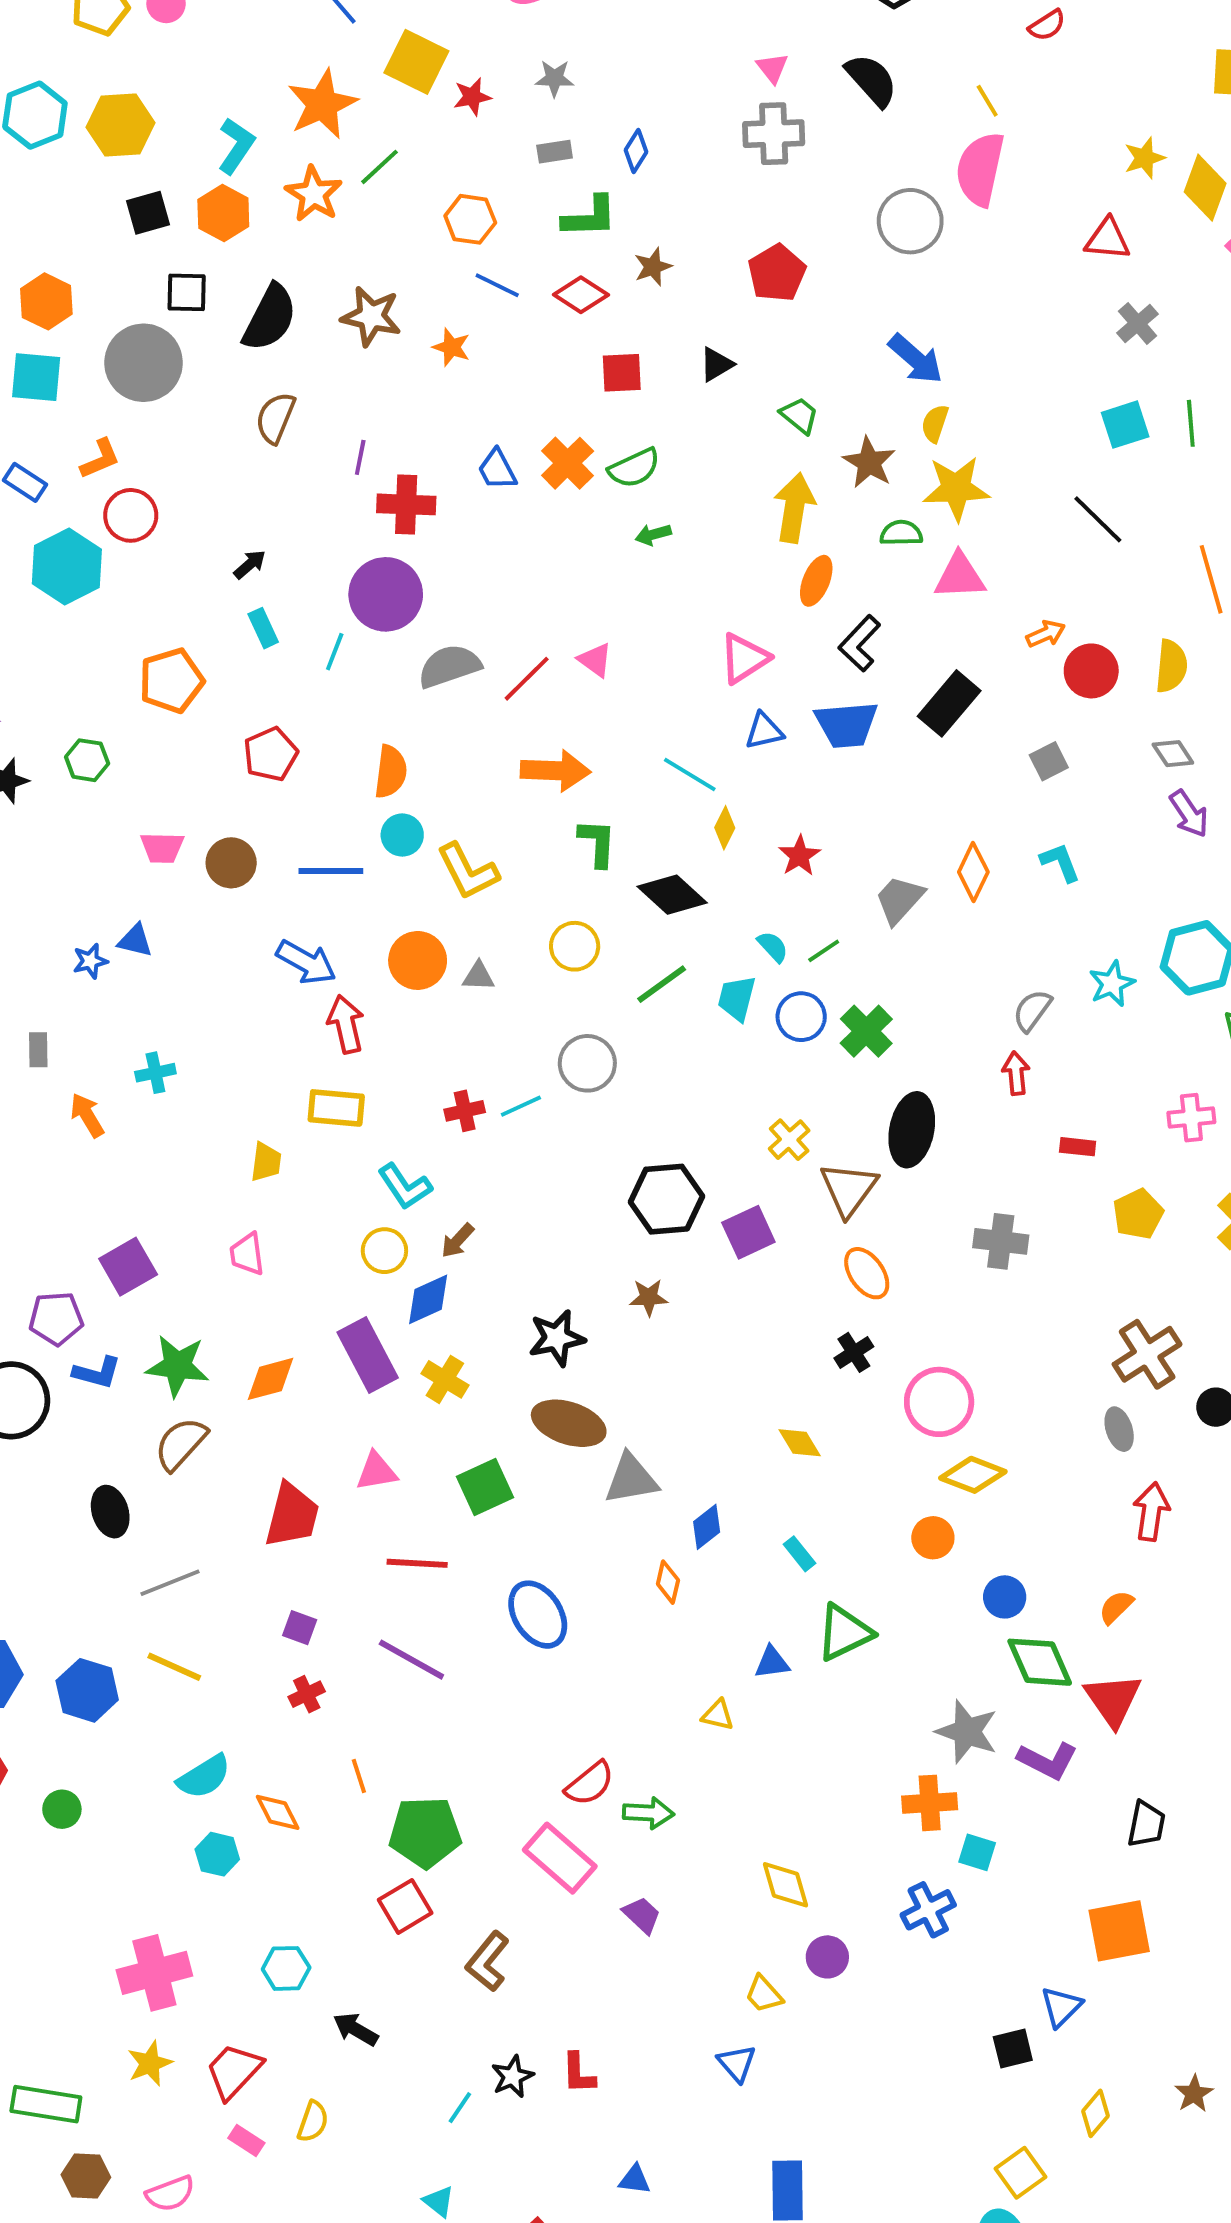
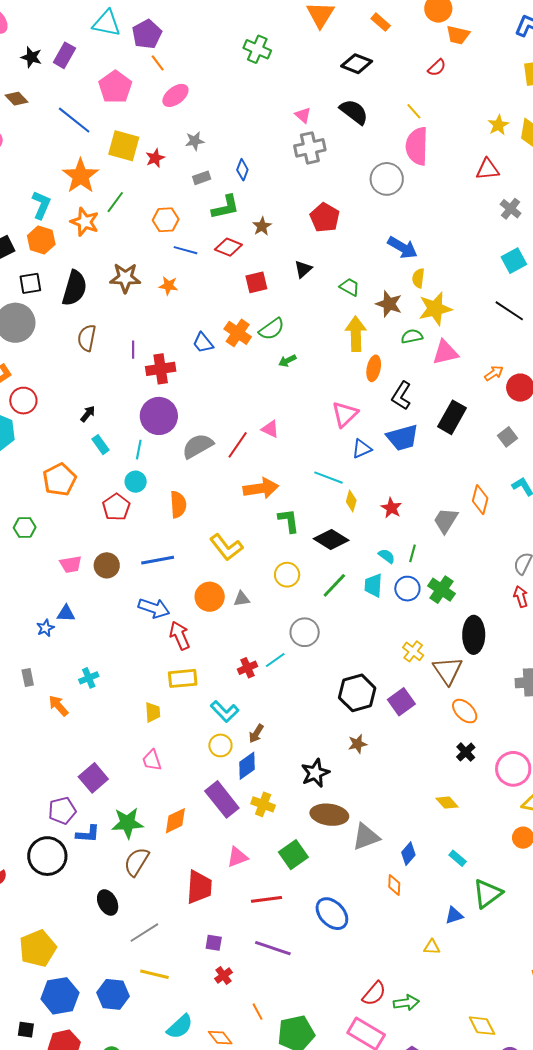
cyan circle: (402, 835) -> (136, 482), moved
green line: (824, 951) -> (413, 553), turned -30

